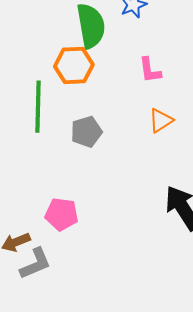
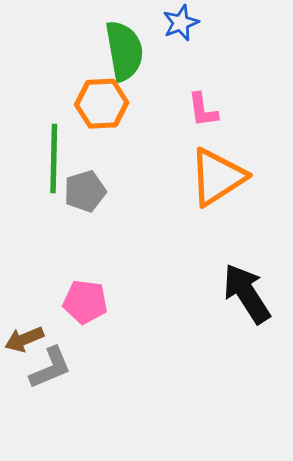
orange triangle: (161, 120) -> (217, 177), size x1.8
gray pentagon: (86, 132) -> (85, 191), moved

